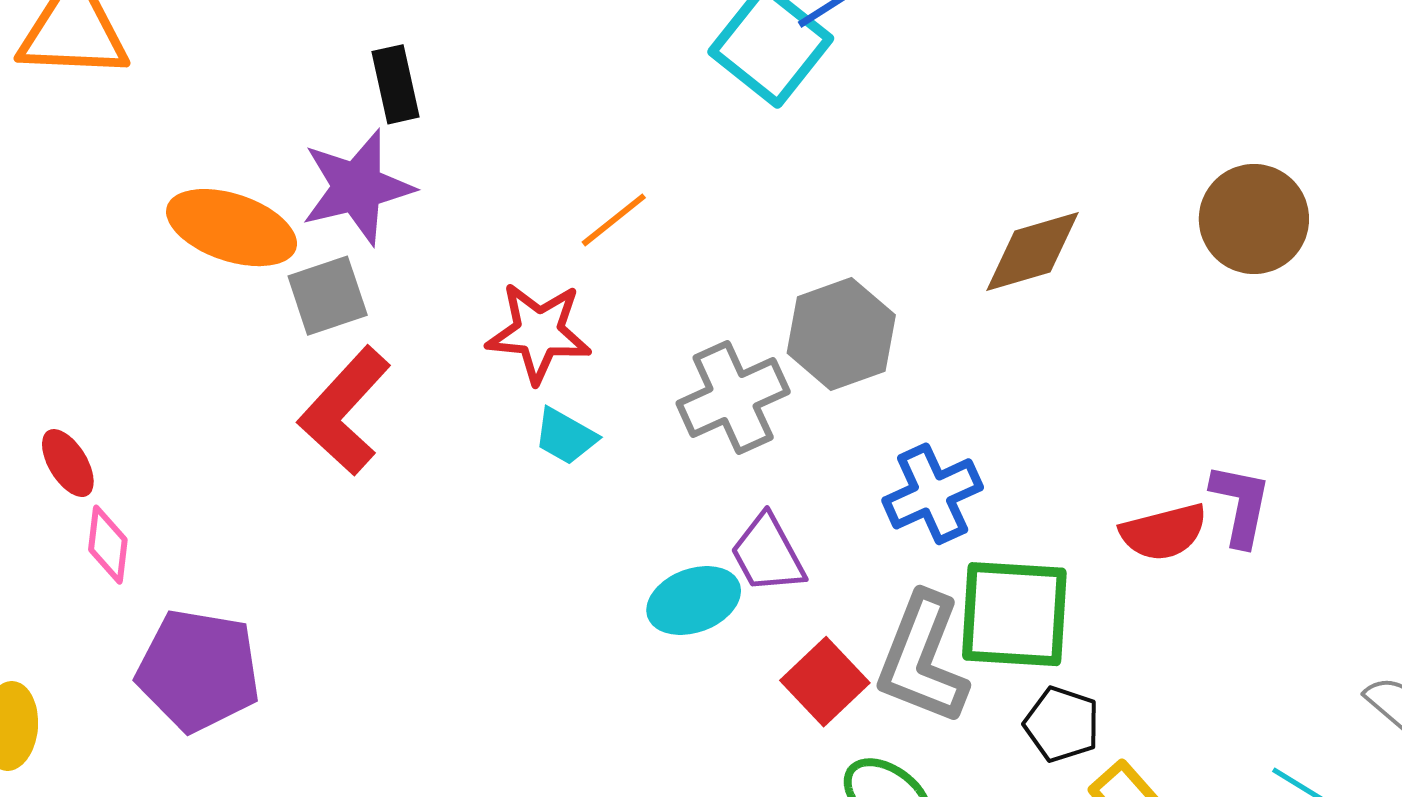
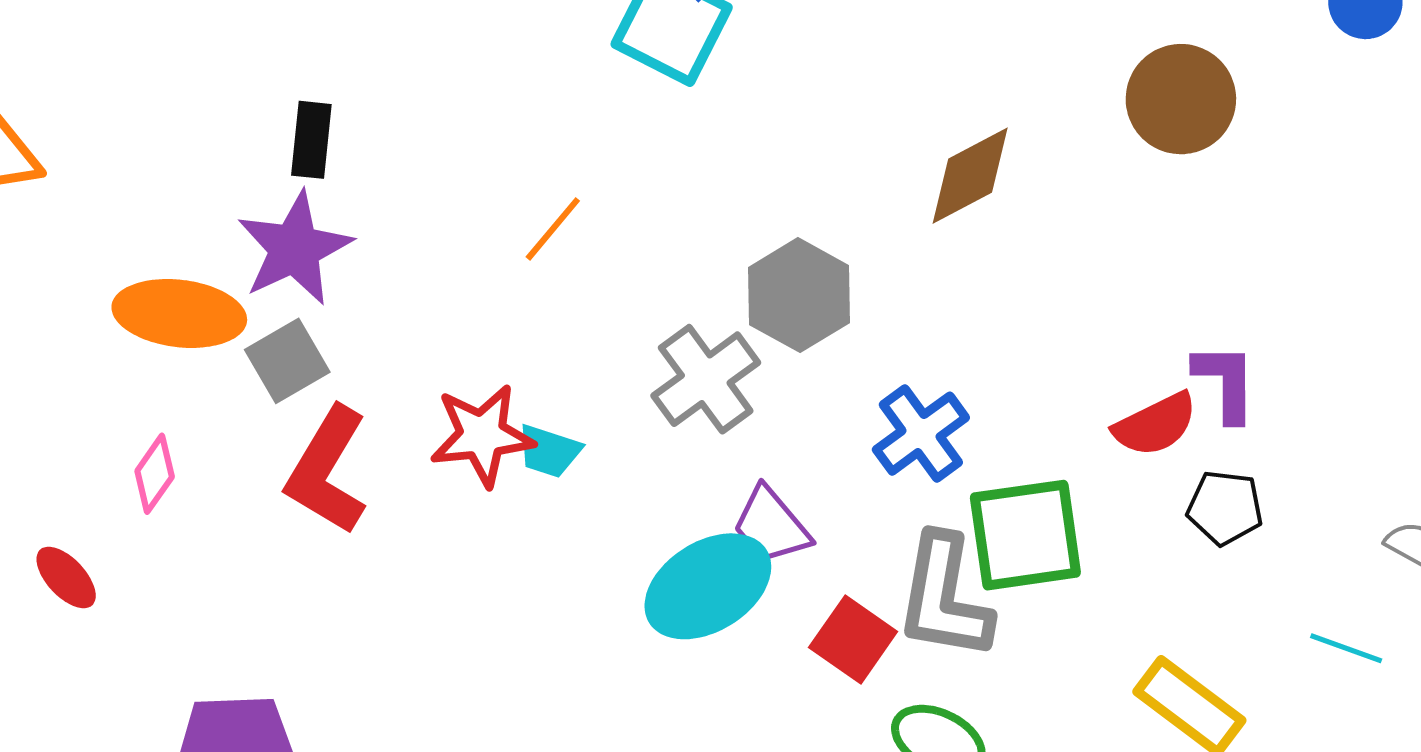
black rectangle: (396, 84) -> (311, 140), turned 30
red star: (539, 333) -> (482, 435), moved
pink diamond: (108, 545) -> (155, 474), moved, turned 40
cyan ellipse: (694, 600) -> (708, 586), size x1.4
black pentagon: (1062, 724) -> (1225, 508), moved

